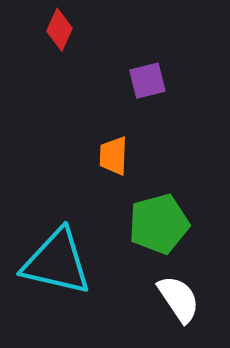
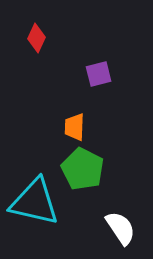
green pentagon: (159, 224) -> (83, 169), moved, turned -30

